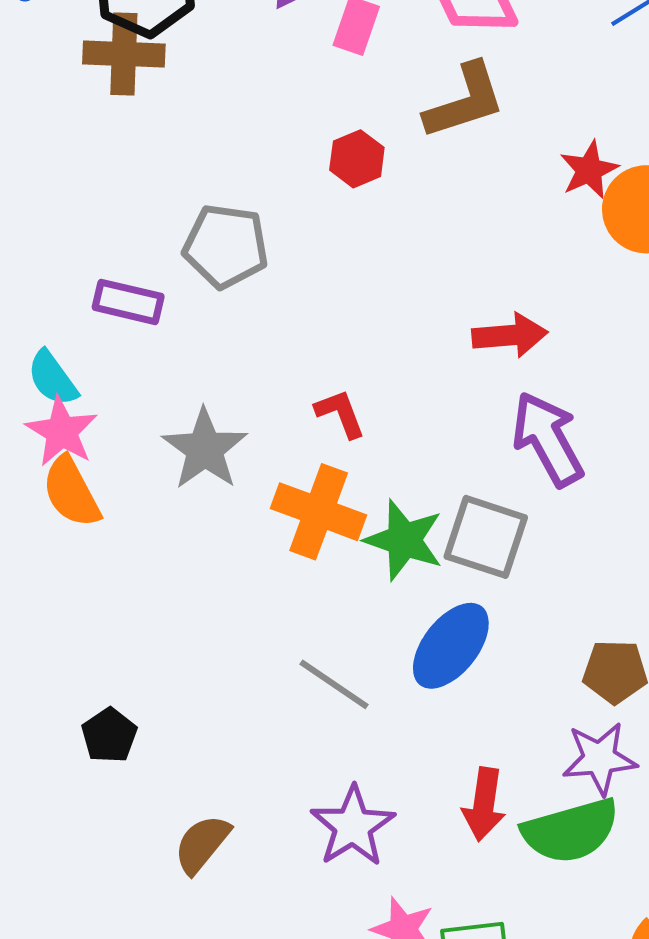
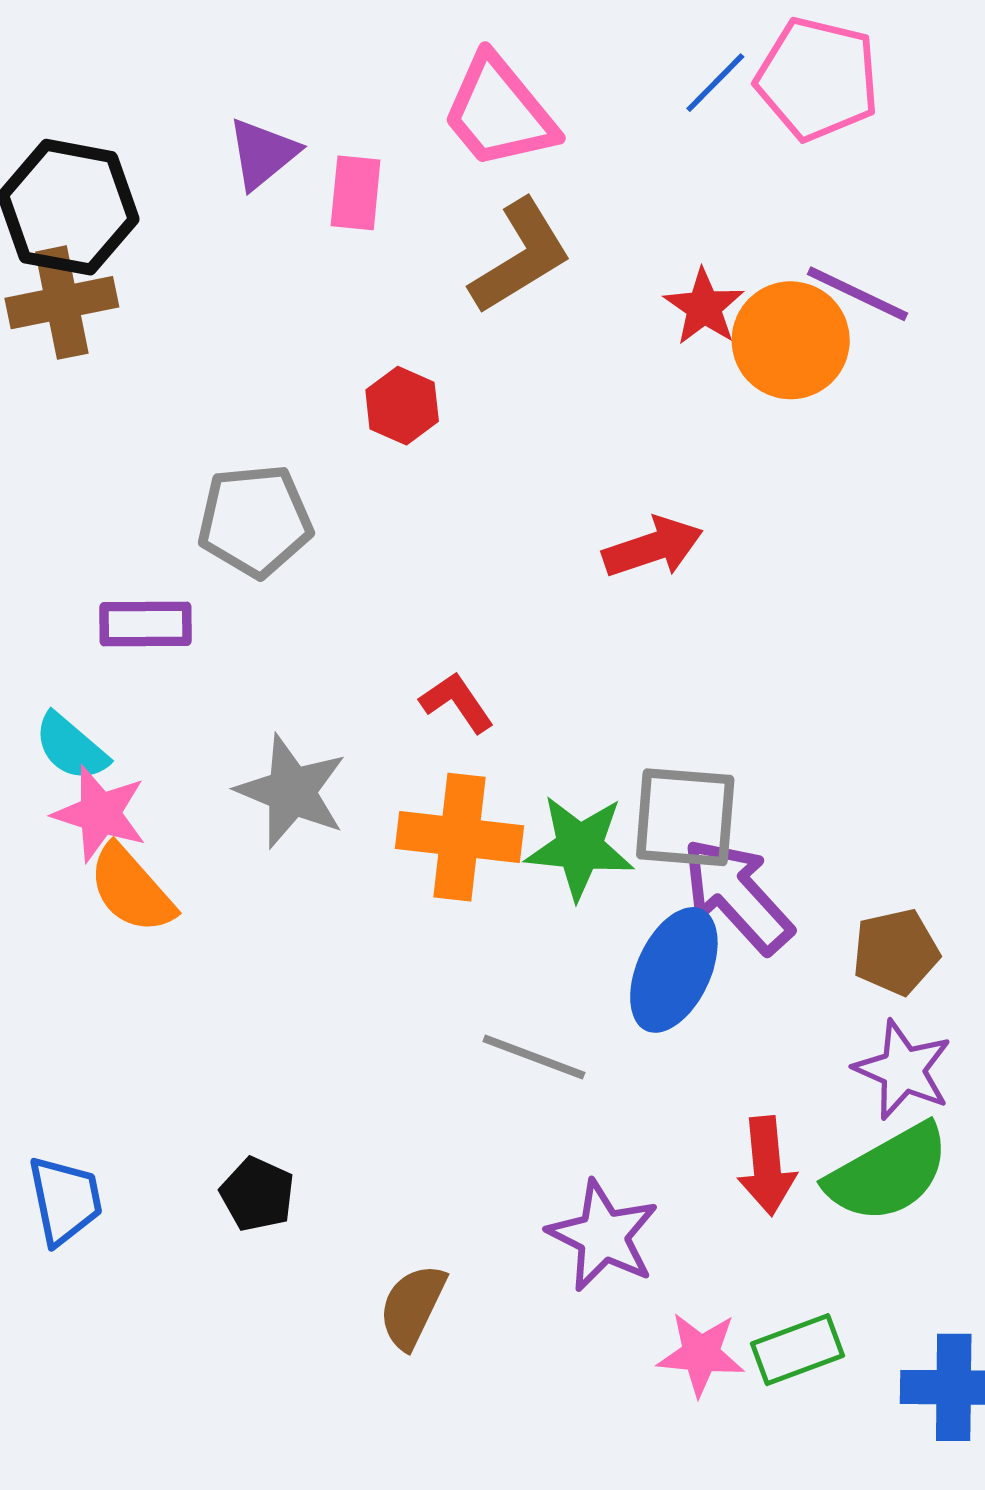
red hexagon: (357, 159) -> (402, 406), moved
purple arrow: (548, 439) -> (737, 896), moved
purple star: (600, 758) -> (903, 1070), turned -30

